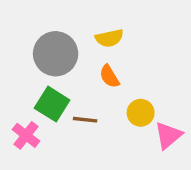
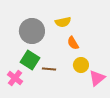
orange semicircle: (109, 76) -> (73, 43), moved

